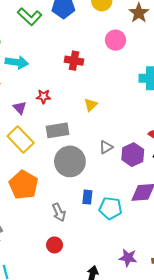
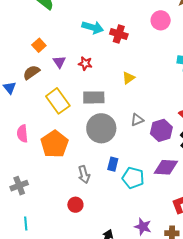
cyan arrow: (17, 62) -> (93, 27), moved
purple triangle: (20, 108) -> (59, 62), moved

